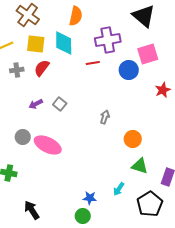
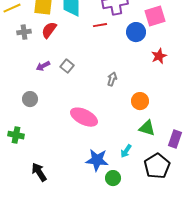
red star: (163, 90) -> (159, 56), moved
pink ellipse: (48, 145) -> (84, 117), moved
blue star: (90, 198) -> (97, 160), size x1.6
green circle: (83, 216) -> (113, 178), moved

